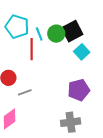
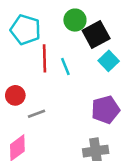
cyan line: (39, 34) -> (65, 66), moved
green circle: (56, 34) -> (75, 20), moved

